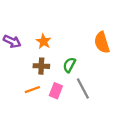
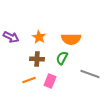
orange semicircle: (102, 42) -> (71, 39), moved, turned -72
gray line: (83, 88) -> (90, 74), moved, turned -42

